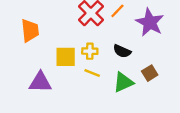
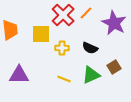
yellow square: (66, 57) -> (41, 34), moved
yellow line: (92, 73) -> (64, 79), moved

